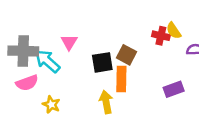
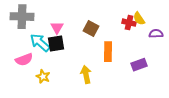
gray cross: (23, 51) -> (22, 17), moved
brown square: (126, 55) -> (91, 29), moved
black square: (102, 62) -> (56, 44), moved
orange rectangle: (121, 79) -> (108, 52), moved

